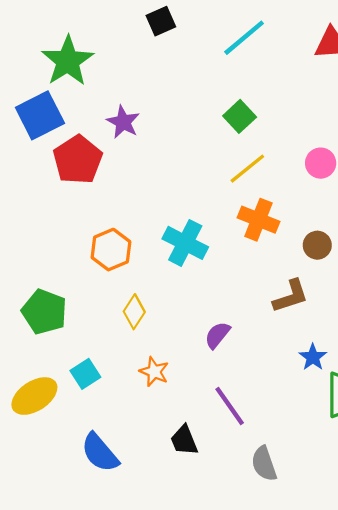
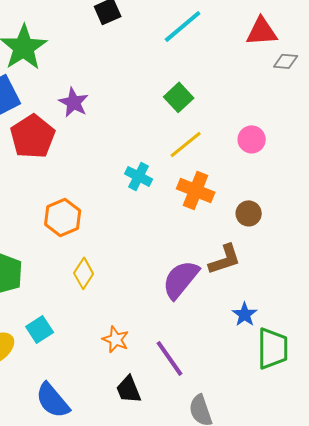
cyan cross: (185, 243) -> (139, 176), moved, size x0.7
purple semicircle: (217, 335) -> (181, 279), moved, size x1.6
orange star: (154, 372) -> (116, 339), moved

